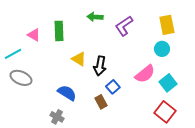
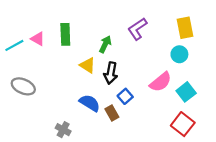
green arrow: (95, 17) -> (105, 44), moved, turned 112
cyan line: (13, 54) -> (14, 45), moved
blue semicircle: (67, 93) -> (90, 103), moved

